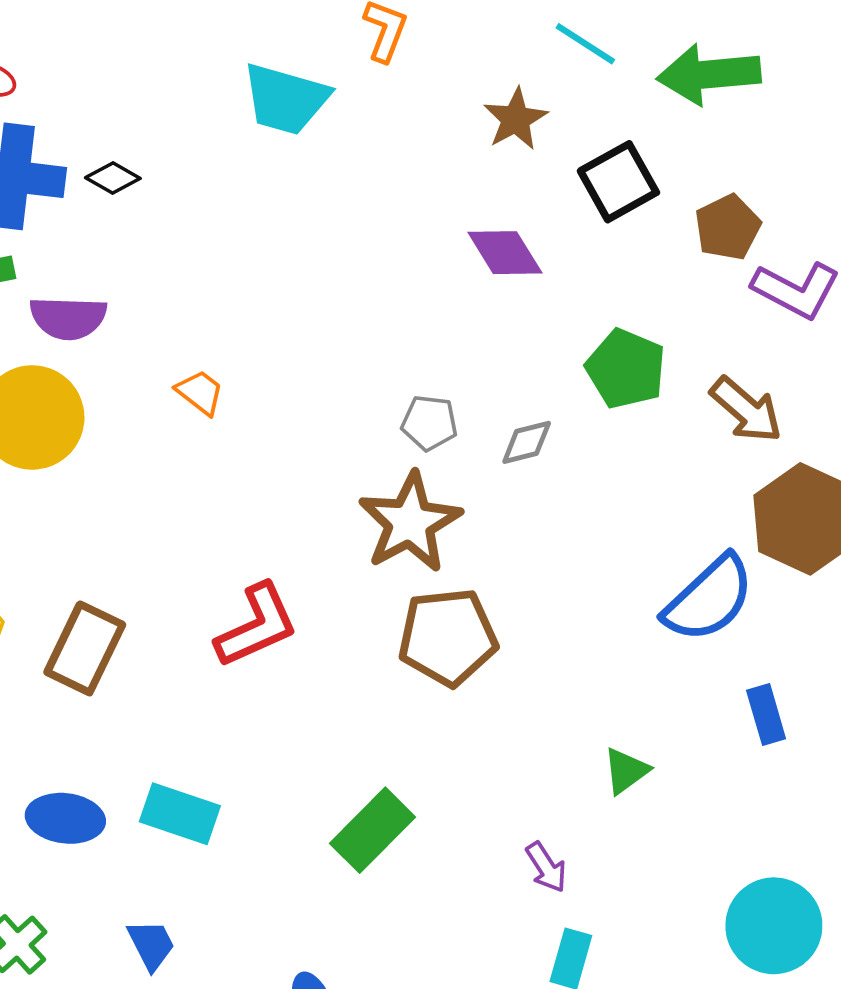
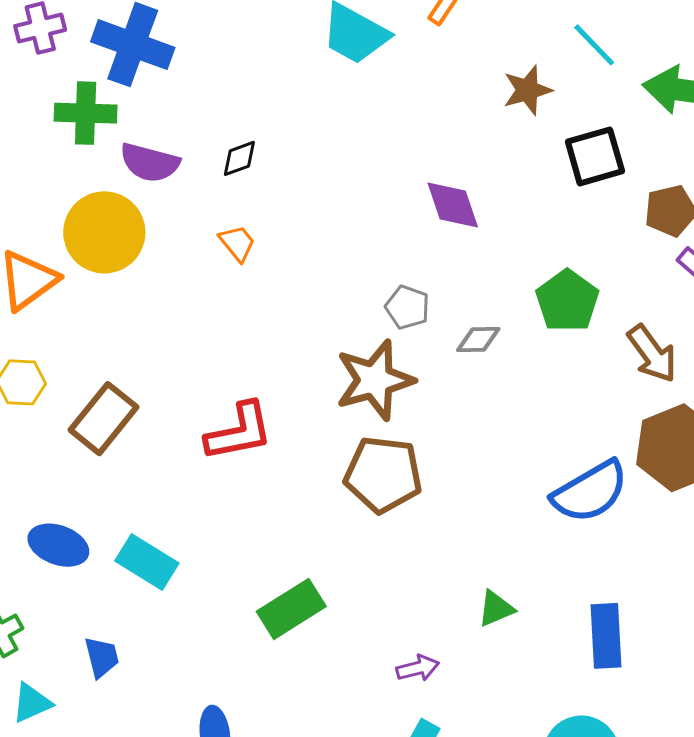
black diamond: (113, 178) -> (239, 158), moved, turned -63
purple diamond: (505, 253) -> (453, 205), moved
blue rectangle: (766, 715) -> (606, 636), moved, size x1.4
purple arrow: (546, 867) -> (418, 668), turned -84

